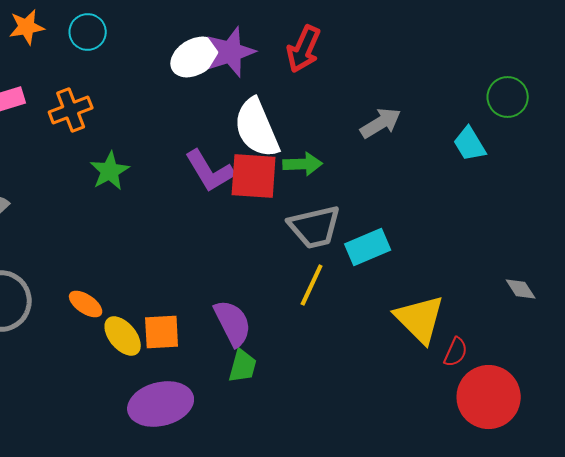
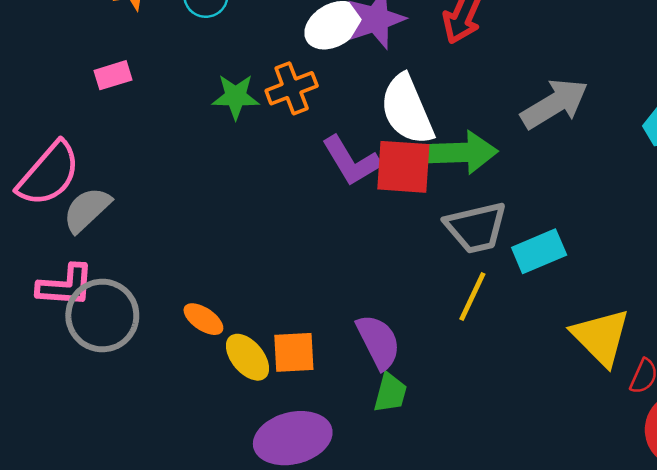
orange cross: (71, 110) -> (292, 88), moved
gray arrow: (381, 123) -> (554, 104), size x1.4
green arrow: (303, 164) -> (462, 153), size x1.5
green star: (110, 171) -> (236, 97), moved, turned 30

